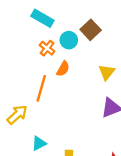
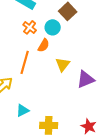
cyan circle: (69, 40) -> (53, 27), moved
yellow triangle: (107, 72) -> (63, 64), moved

